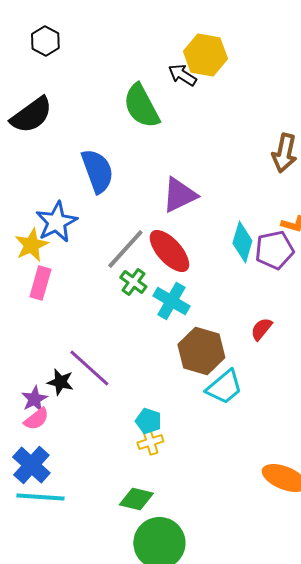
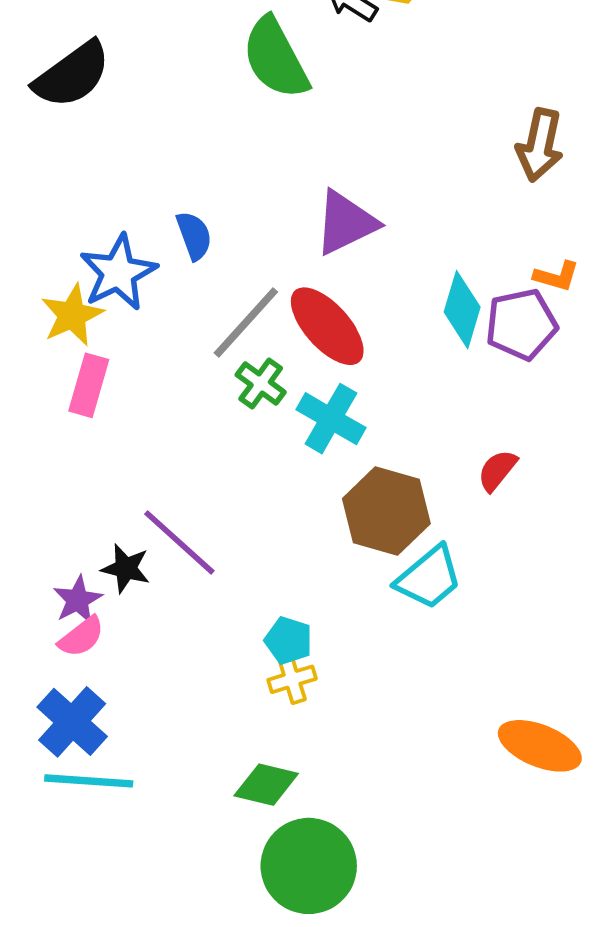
blue semicircle: (97, 171) -> (194, 236), moved, size x0.6

